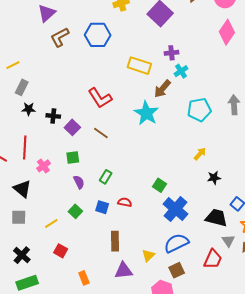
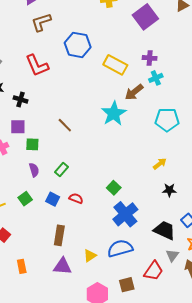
blue hexagon: (98, 35) -> (78, 45), moved
red L-shape: (100, 98) -> (37, 65), moved
purple square: (72, 127) -> (18, 127), moved, turned 35
brown square: (177, 270) -> (127, 285), moved

